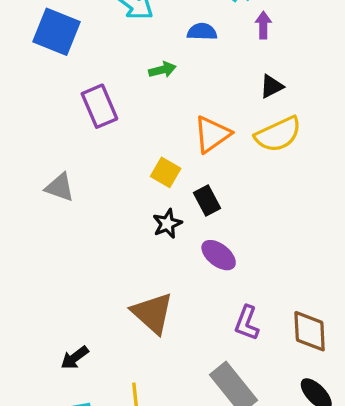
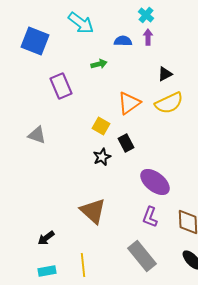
purple arrow: (263, 25) -> (148, 37), moved
purple ellipse: (219, 255) -> (155, 182), moved, size x1.4

